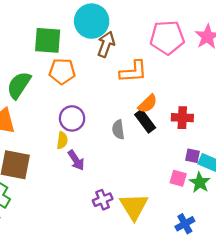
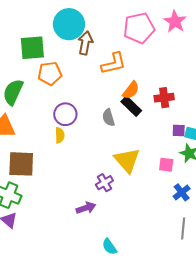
purple arrow: (76, 160) -> (86, 208), moved, turned -66
pink square: (178, 178) -> (166, 165), moved
yellow triangle: (134, 206) -> (127, 160), moved

